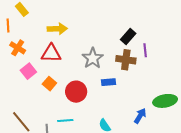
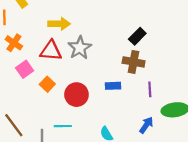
purple line: (145, 50) -> (150, 89), moved
gray star: (93, 58) -> (80, 48), moved

